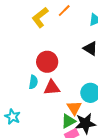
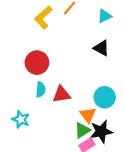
red circle: (47, 62) -> (37, 63), moved
cyan star: (12, 117) -> (21, 119), moved

